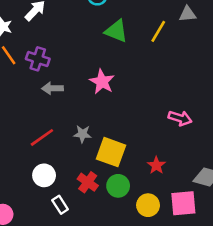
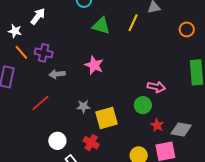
red line: (42, 137) -> (40, 103), moved
yellow square: (111, 152) -> (106, 118), turned -30
red star: (156, 165) -> (157, 125), moved
green circle: (118, 186) -> (143, 105), moved

